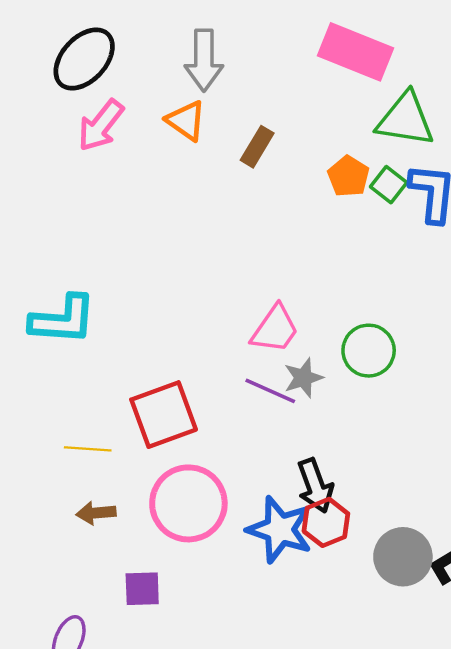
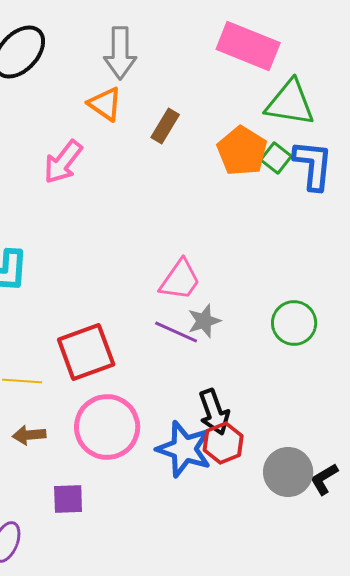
pink arrow: (101, 125) -> (63, 162), moved
orange pentagon: (348, 176) -> (242, 151), size x1.4
green circle: (369, 351) -> (294, 323), moved

